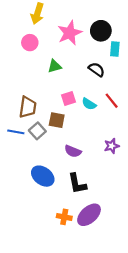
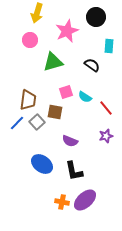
black circle: (101, 31) -> (96, 17), moved
green triangle: (55, 66) -> (53, 62), size x1.5
red line: (112, 101) -> (106, 108), moved
blue line: (16, 132) -> (17, 123), turned -56

